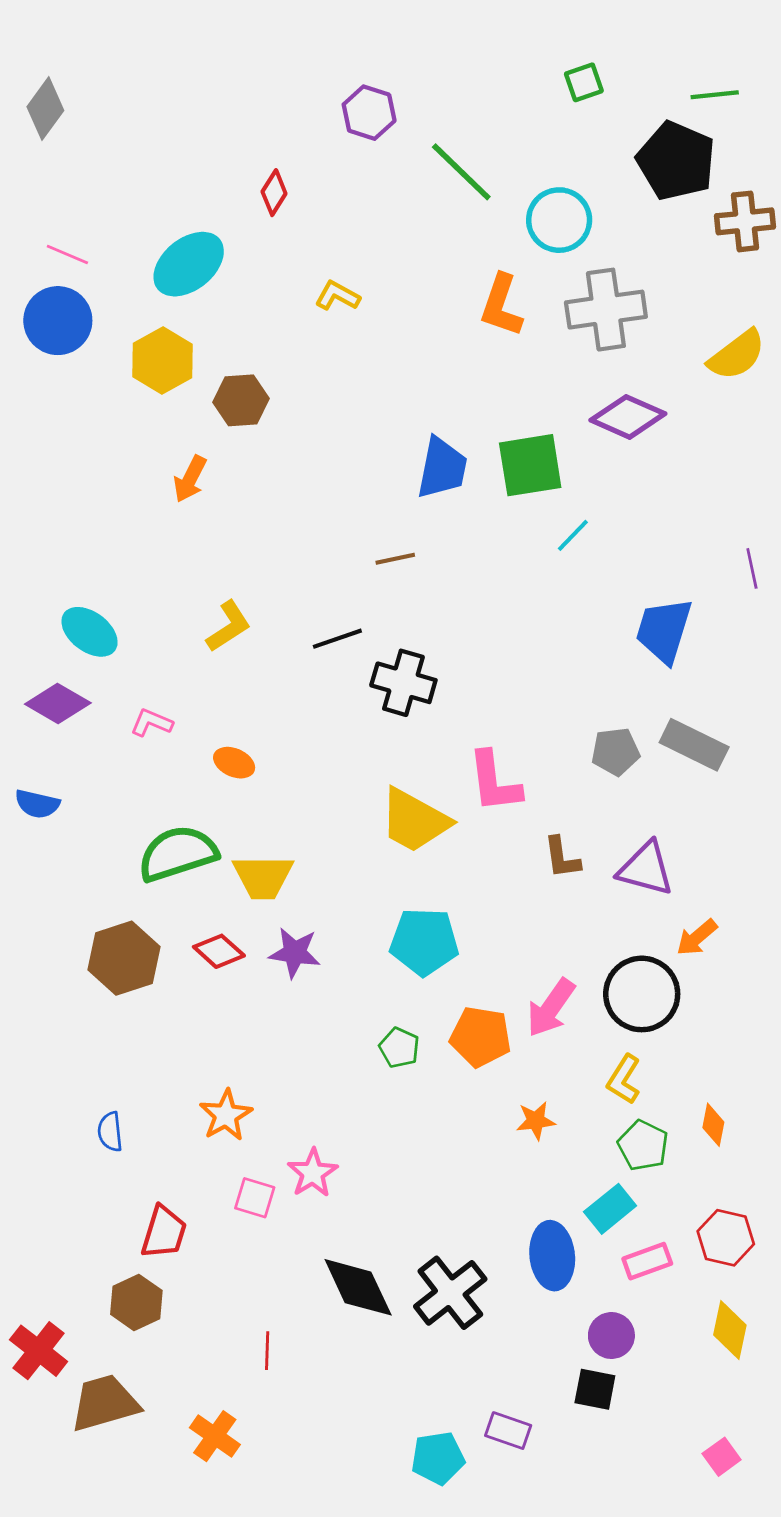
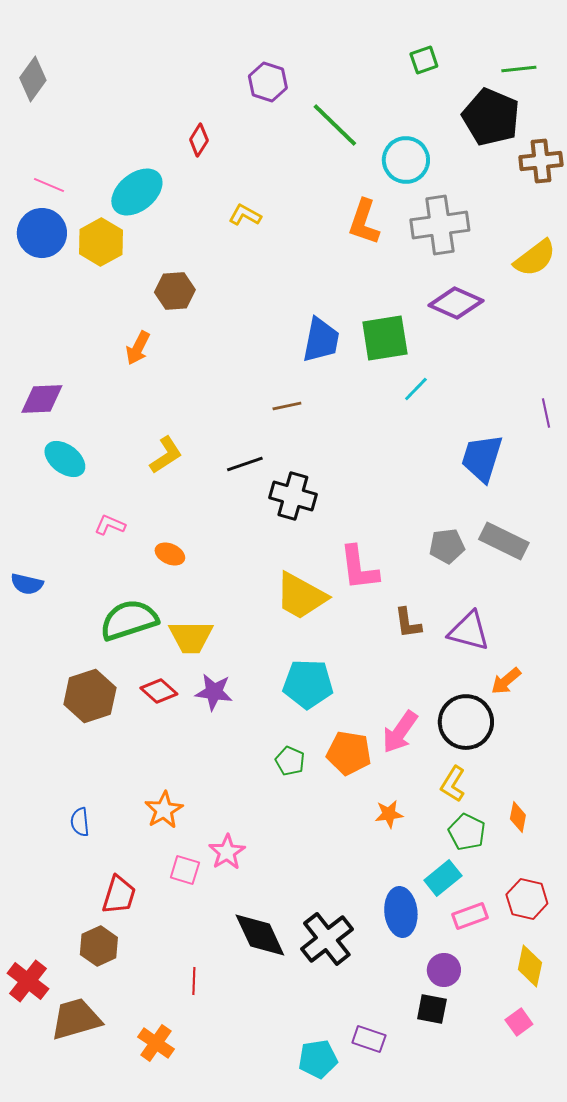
yellow hexagon: (162, 361) -> (101, 242), moved
purple diamond: (58, 703) -> (42, 399), moved, turned -33
pink square: (722, 1457) -> (519, 1022), moved

